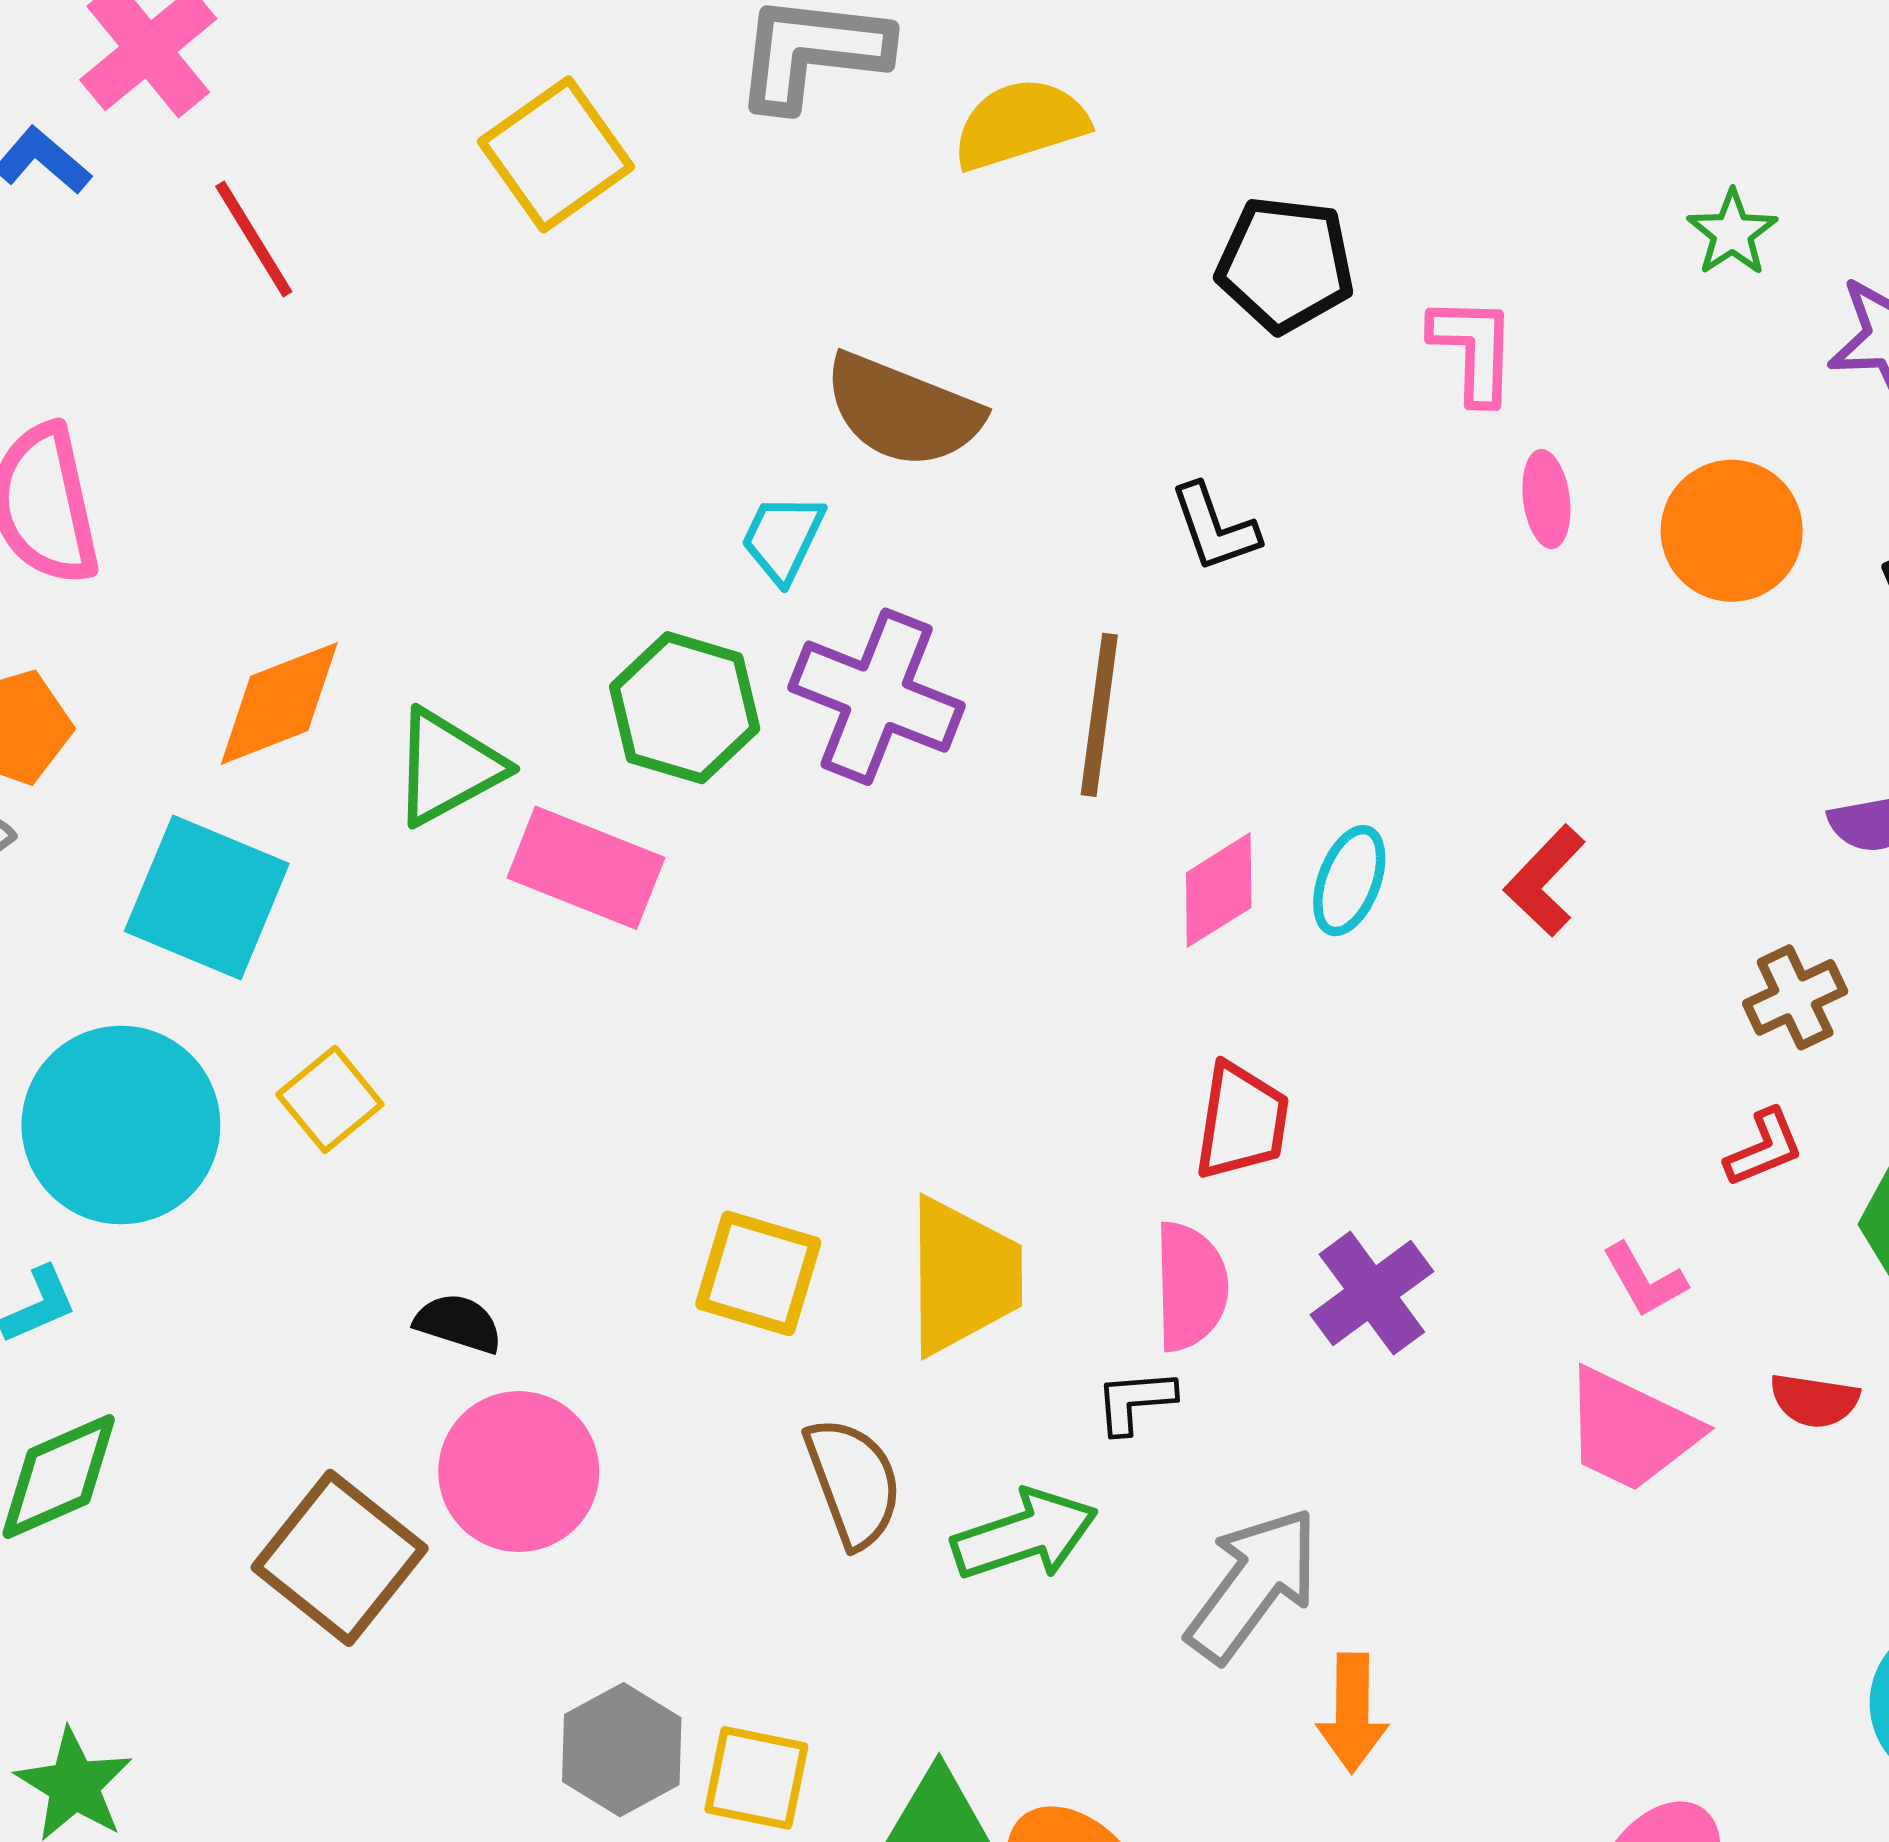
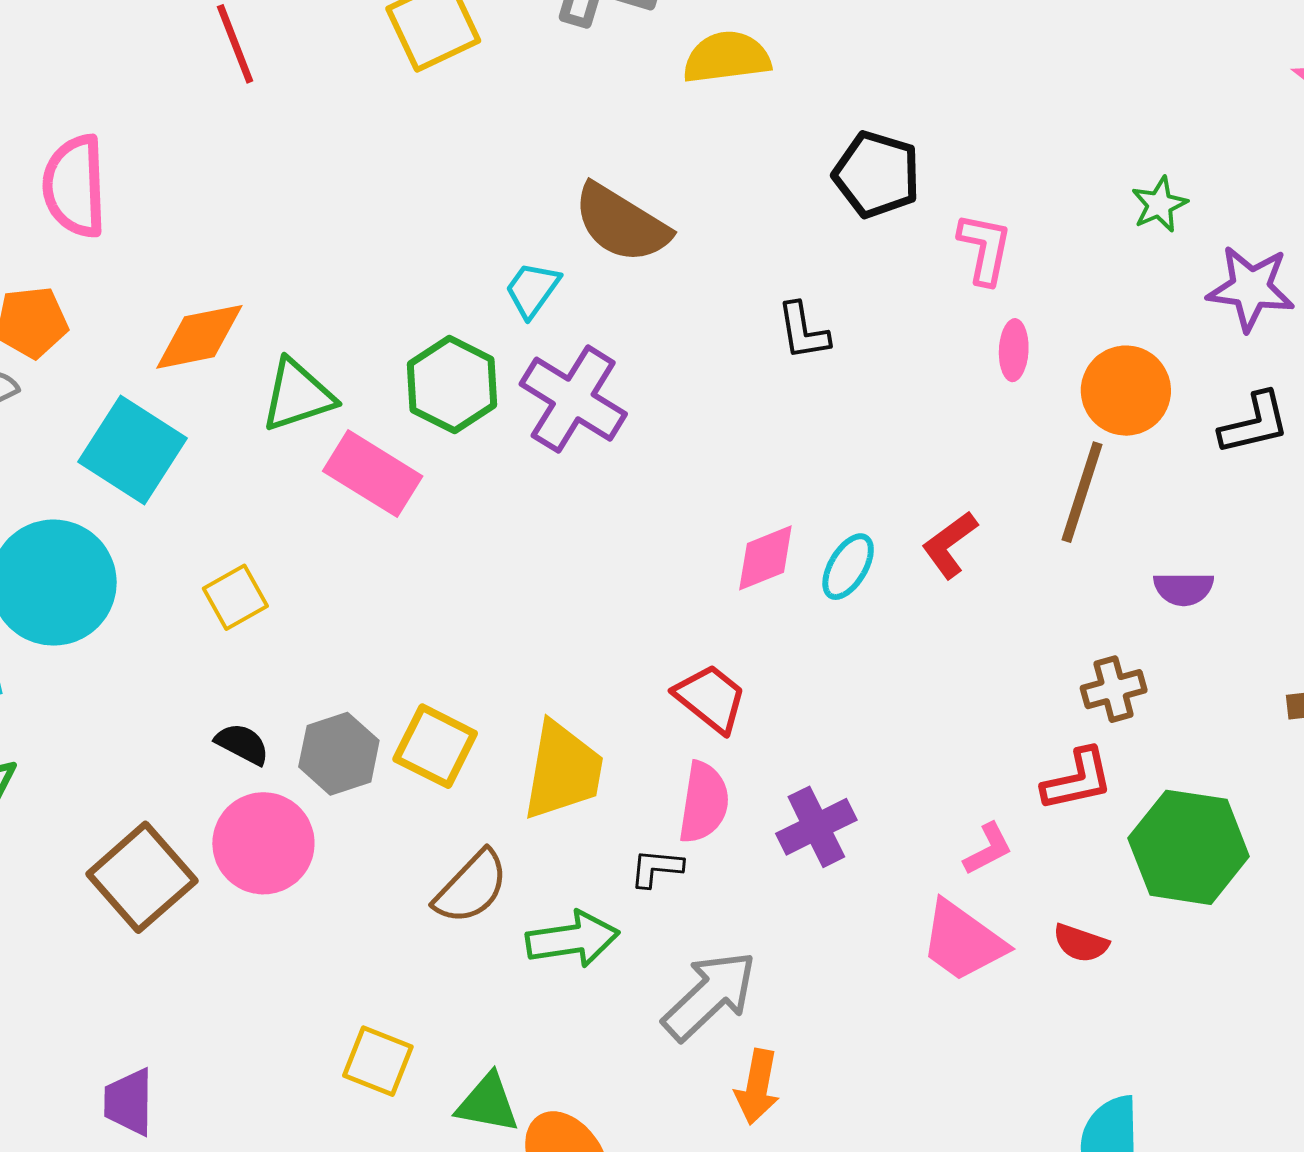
brown line: (1099, 715) -> (1082, 492), moved
red L-shape: (1545, 881) -> (950, 545), moved
yellow square: (330, 1099) -> (235, 597), moved
red trapezoid: (1242, 1121) -> (711, 698), moved, turned -70
red L-shape: (1764, 1148) -> (1077, 780), size x1.4
pink L-shape: (1644, 1280) -> (988, 849), turned -98
brown semicircle: (853, 1482) -> (471, 887), turned 54
gray hexagon: (622, 1750) -> (339, 754), moved

